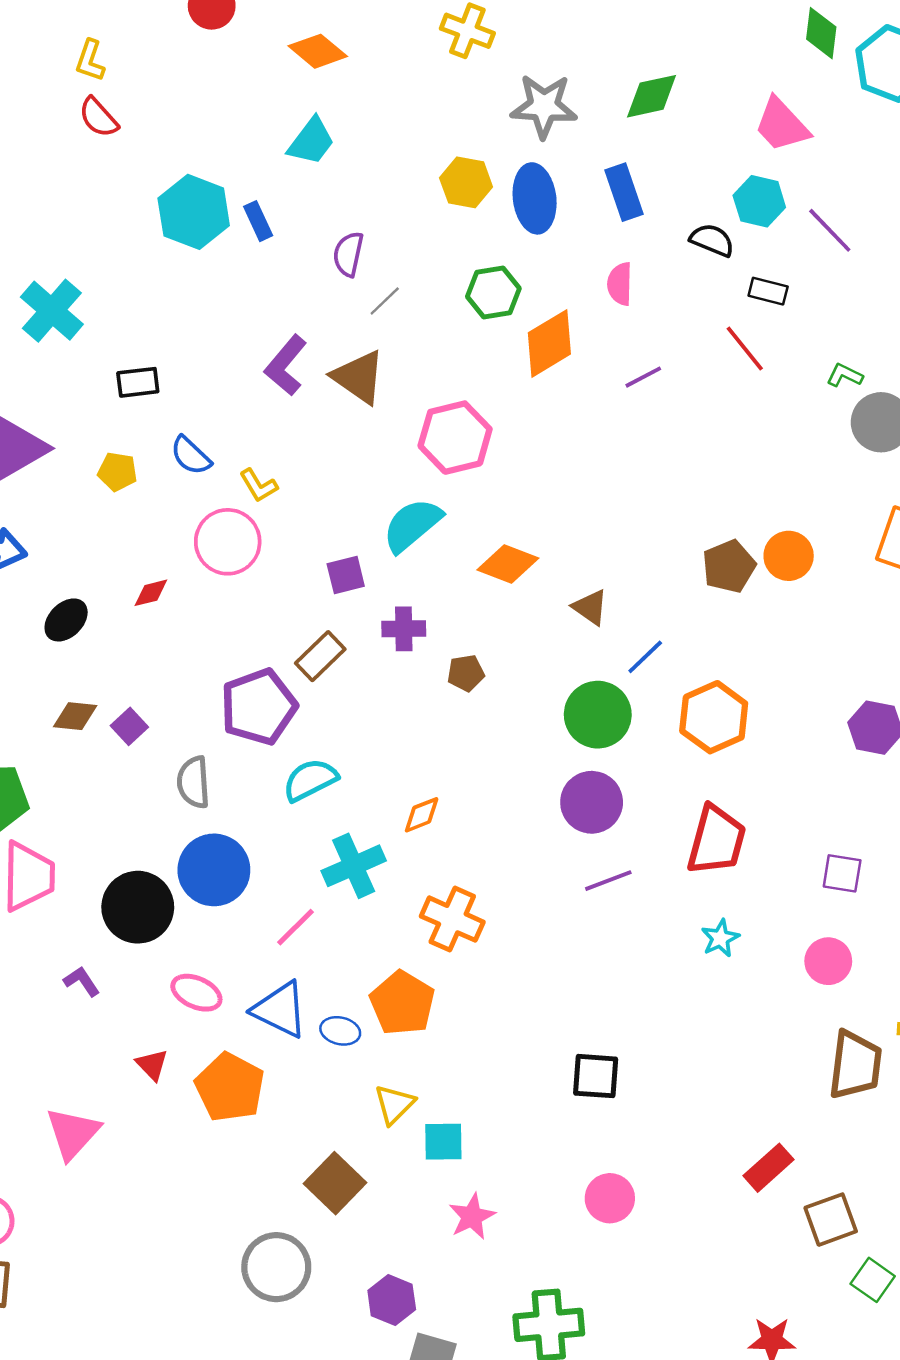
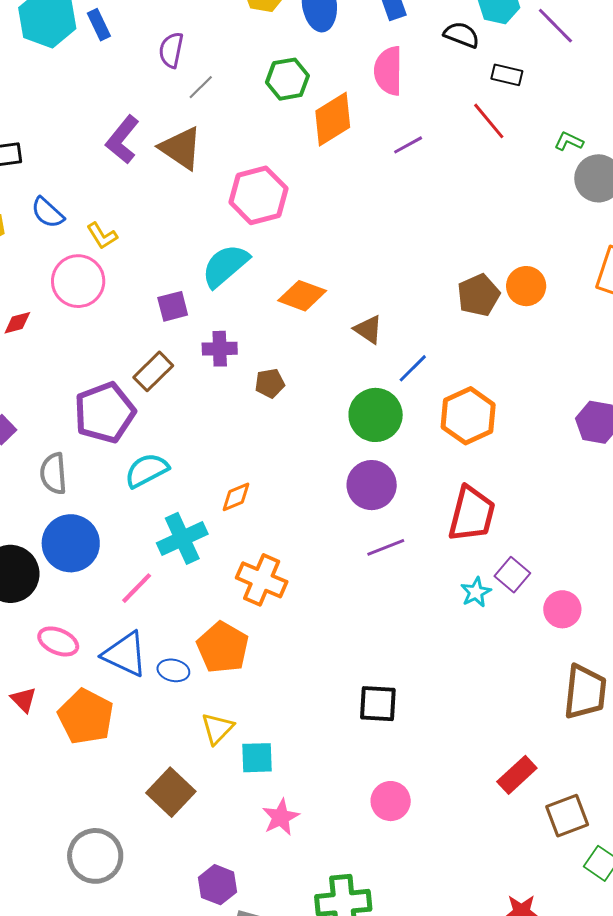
pink semicircle: (620, 284) -> (388, 71), size x1.4
purple square: (842, 873) -> (512, 575), moved, turned 32
gray circle: (276, 1267) -> (95, 856), moved

